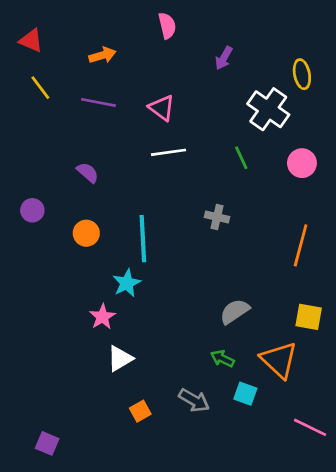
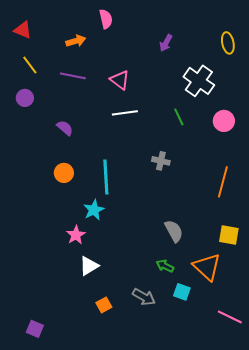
pink semicircle: (167, 26) -> (106, 19), moved
yellow ellipse: (302, 74) -> (228, 43), moved
purple circle: (32, 210) -> (25, 98), moved
gray semicircle: (235, 311) -> (174, 231), turned 95

